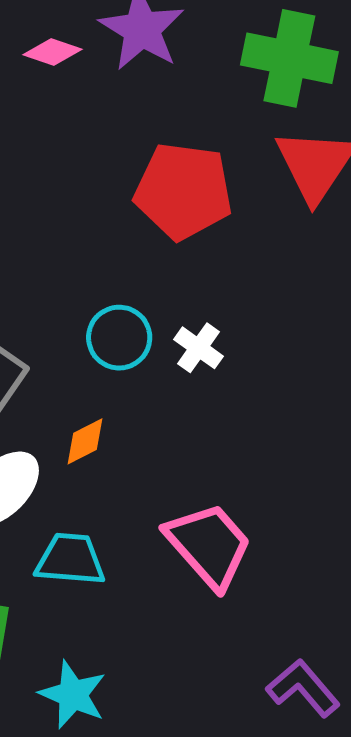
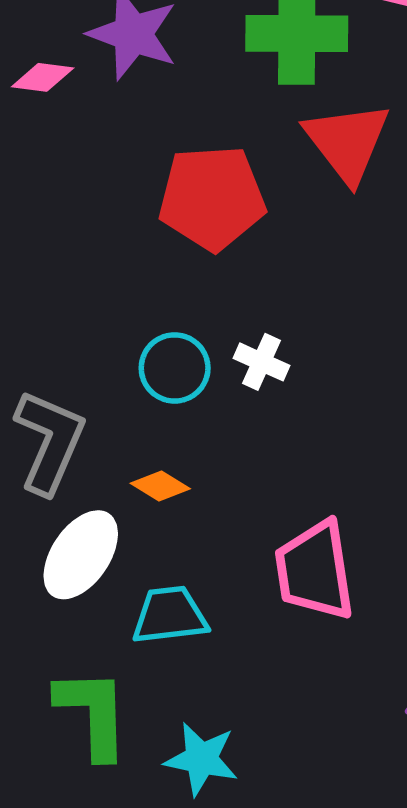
orange diamond: (85, 441) -> (160, 486), turned 70
pink trapezoid: (209, 545) -> (315, 571), turned -136

